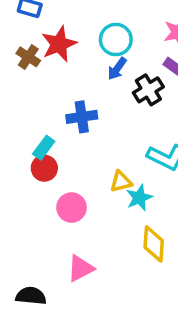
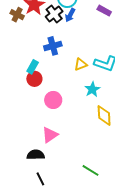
black cross: (148, 90) -> (54, 14), moved
yellow triangle: (121, 182) -> (81, 64), moved
pink triangle: (81, 268) -> (50, 135), moved

